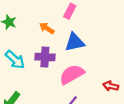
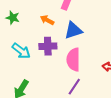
pink semicircle: (72, 74) -> (73, 60), turned -55

